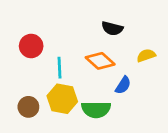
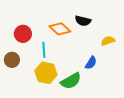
orange diamond: (100, 61) -> (60, 29), moved
brown circle: (28, 107) -> (12, 60), moved
green semicircle: (96, 110) -> (71, 81), turned -30

